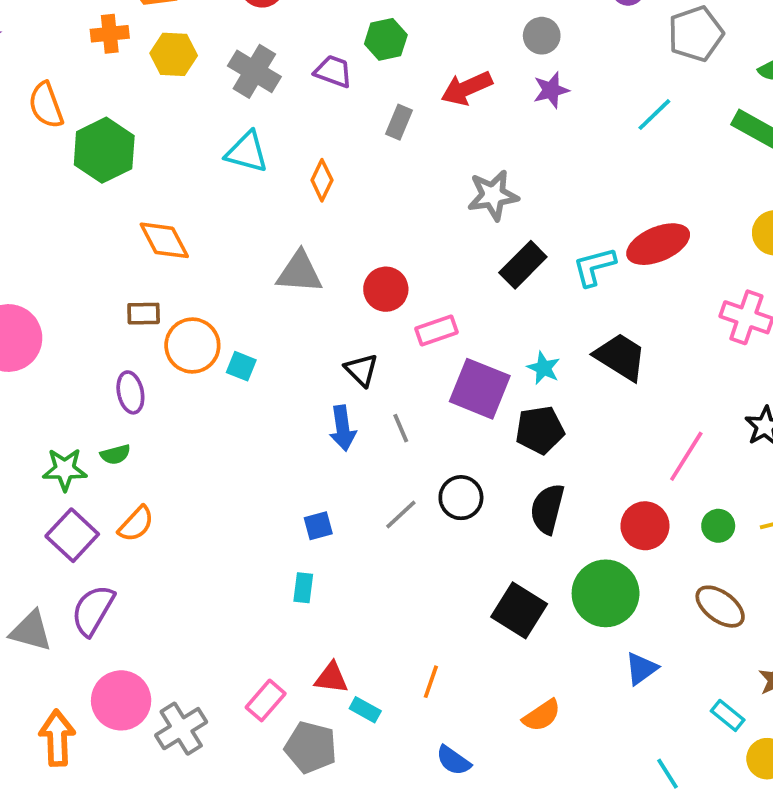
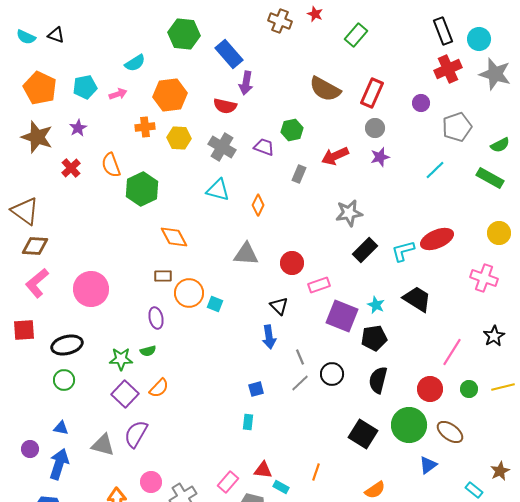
gray line: (401, 428) -> (300, 357), moved
brown ellipse: (720, 607) -> (450, 432), moved
pink circle: (121, 700) -> (151, 482), size x0.7

